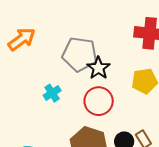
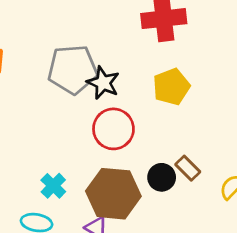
cyan cross: (52, 93) -> (53, 186), moved

